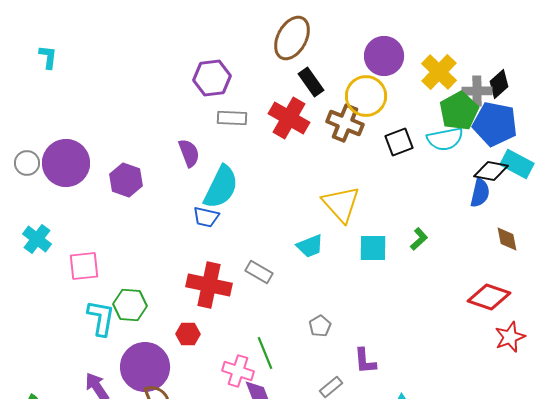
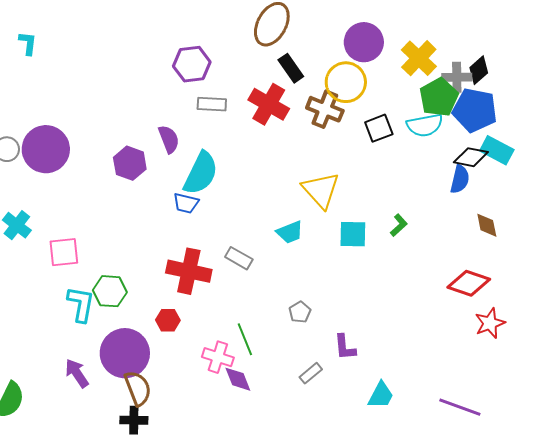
purple hexagon: (126, 180) -> (130, 163), moved

